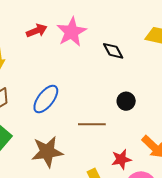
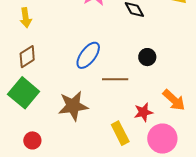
blue ellipse: (46, 99) -> (88, 55), moved

